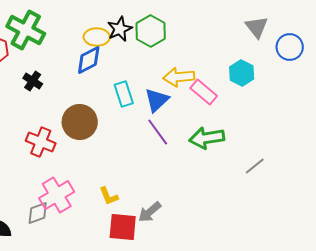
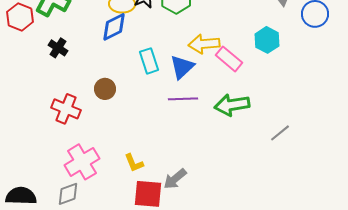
brown circle: (80, 122) -> (105, 89), size x0.6
purple line: (158, 132) -> (183, 99), turned -56
gray diamond: (38, 213) -> (68, 194), moved

